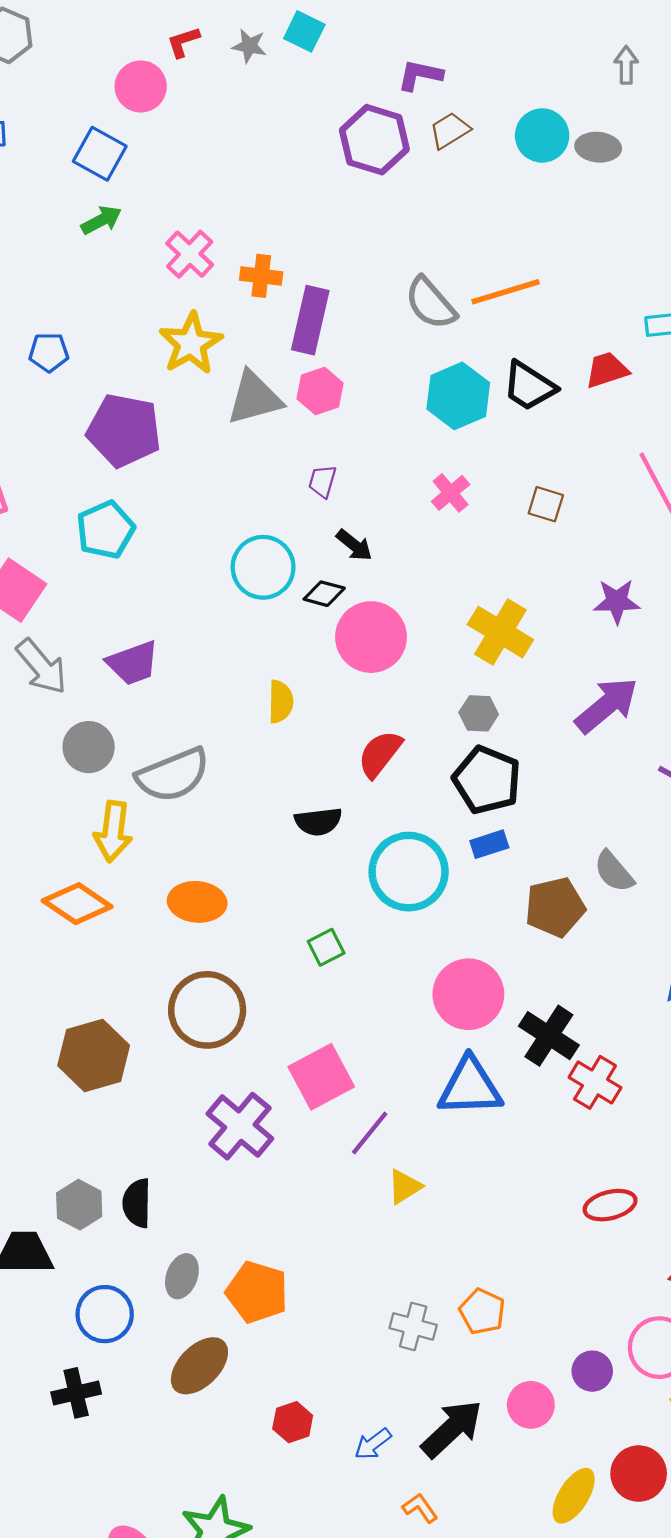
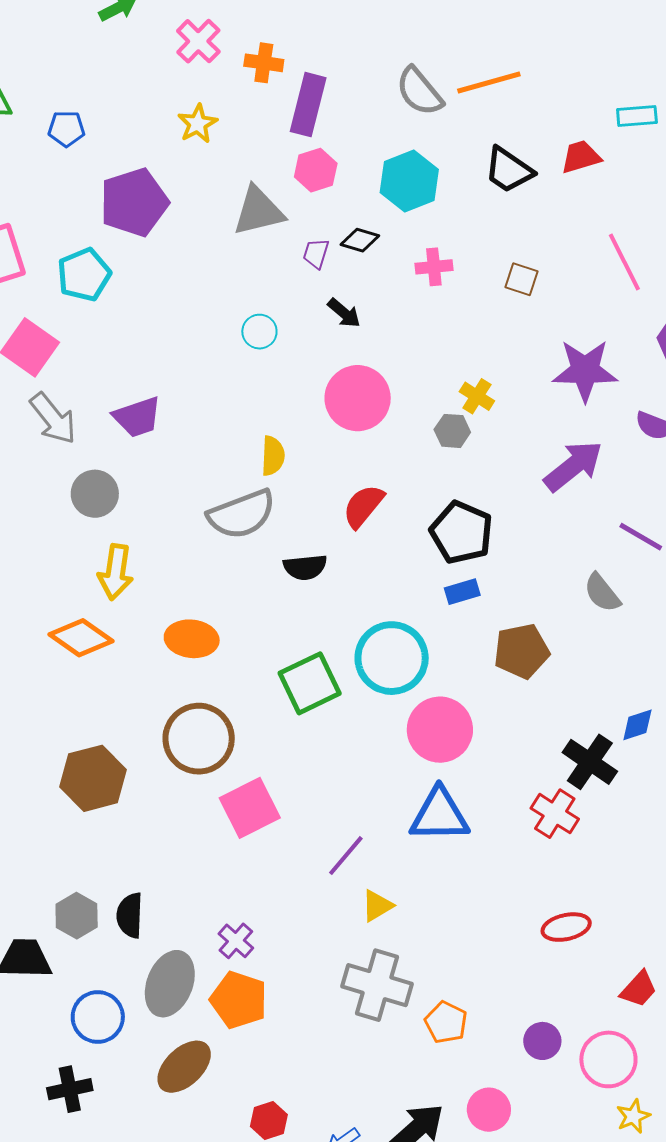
yellow star: (191, 344) -> (198, 124), size x0.7
cyan hexagon: (458, 396) -> (409, 181), moved
gray triangle: (254, 398) -> (259, 211), moved
purple pentagon: (124, 430) -> (134, 202), turned -30
pink cross: (451, 493) -> (434, 267), turned 33
cyan pentagon: (106, 530) -> (84, 275), moved
cyan circle: (263, 567) -> (259, 332), size x0.6
black diamond: (324, 594) -> (360, 240), moved
purple star: (617, 601) -> (585, 370), size x1.5
yellow cross: (500, 632) -> (477, 396), size x0.6
gray hexagon: (479, 713) -> (452, 431), moved
gray semicircle: (173, 775) -> (242, 514), moved
cyan circle: (409, 872) -> (392, 658), moved
gray semicircle: (614, 872) -> (602, 593), moved
green square: (326, 947) -> (310, 683), size x1.8
black cross: (549, 1036) -> (590, 762), moved
pink square: (321, 1077) -> (250, 808), moved
purple cross: (240, 1126) -> (236, 941), moved, size x0.6
gray ellipse: (182, 1276) -> (170, 984), size x1.6
gray cross: (413, 1326) -> (377, 985), moved, size x1.6
purple circle: (592, 1371) -> (542, 1041), moved

